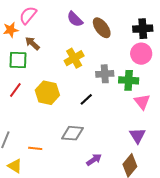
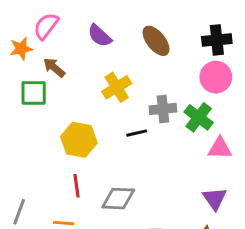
purple semicircle: (75, 19) -> (100, 36), moved
green cross: (129, 80) -> (199, 117), turned 36
red line: (15, 90) -> (77, 186), moved, turned -42
black line: (86, 99) -> (137, 133), moved, turned 32
pink triangle: (142, 102) -> (220, 148), turned -48

